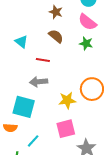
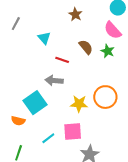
brown star: (56, 12) -> (75, 14), moved
brown semicircle: (56, 36) -> (86, 47), moved
cyan square: (24, 107) -> (35, 103), turned 30
cyan line: (33, 141) -> (48, 138), moved

